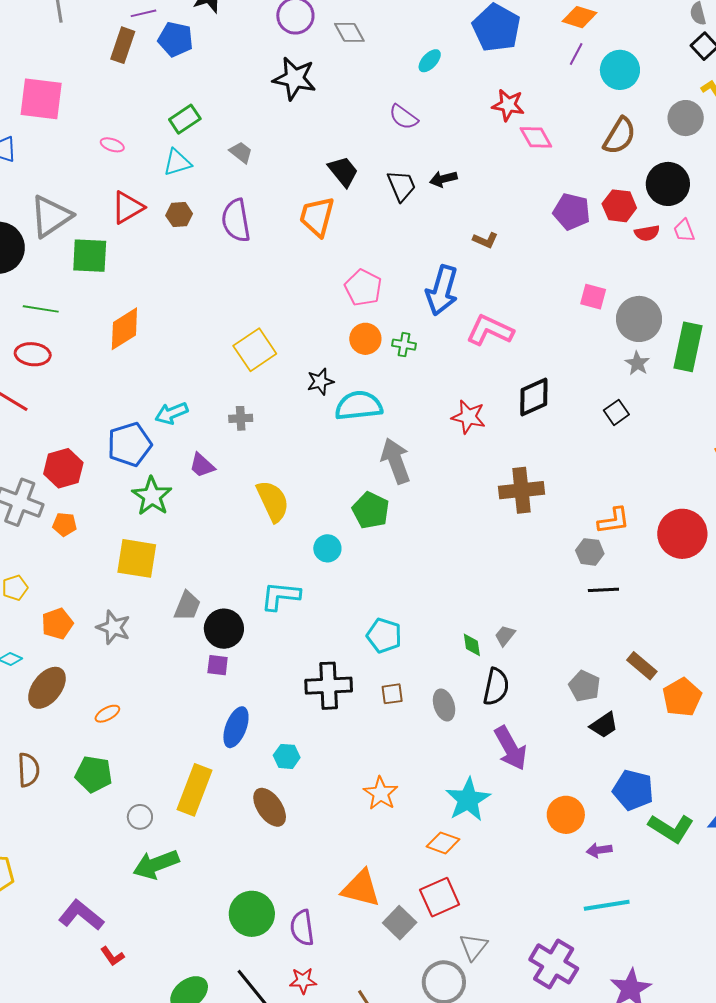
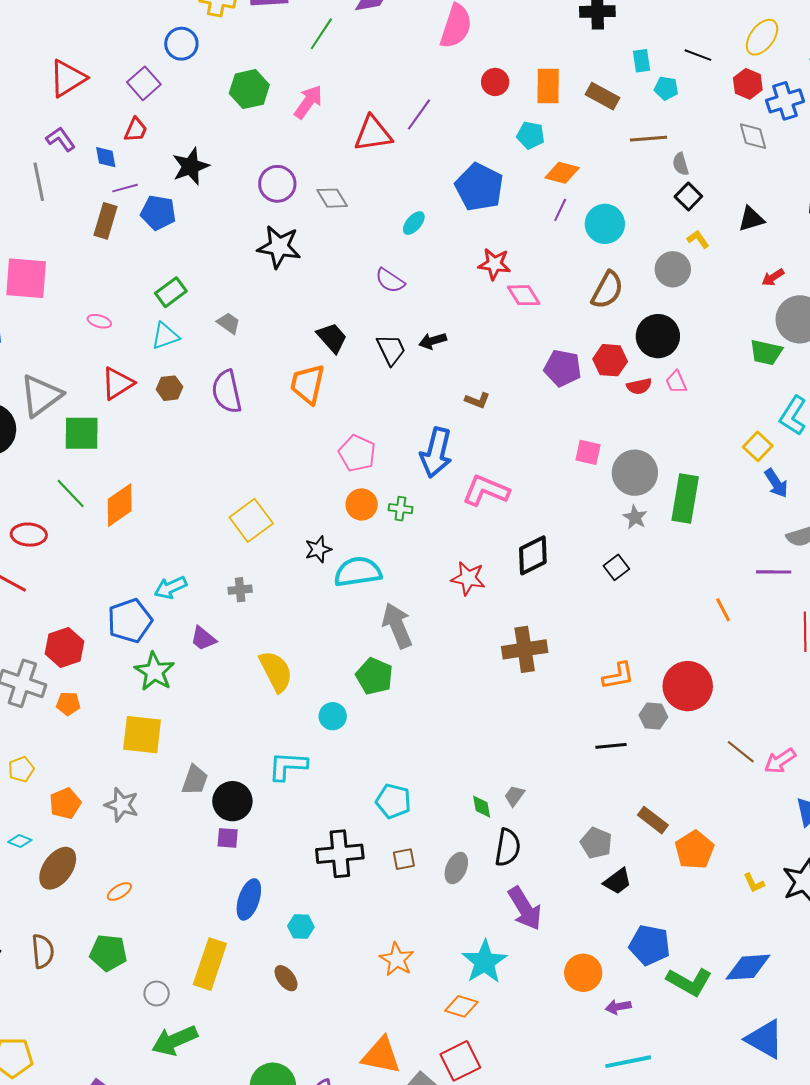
green line: (41, 309) -> (71, 494), moved, turned 40
gray hexagon: (590, 552) -> (653, 716), moved
gray ellipse: (444, 705) -> (456, 868), turned 44
brown ellipse: (270, 807) -> (286, 978), size x0.7

